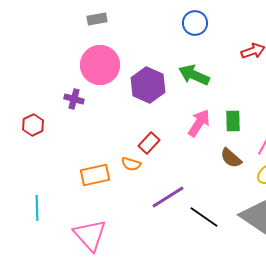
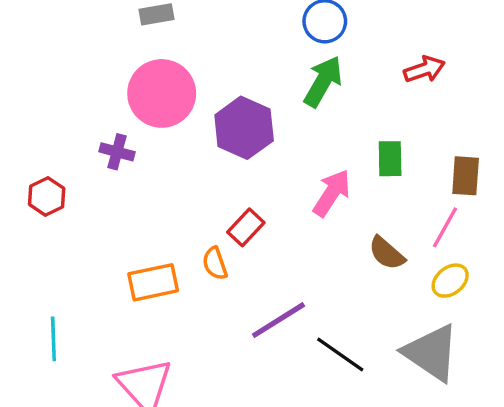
green arrow: (194, 75) -> (323, 81), moved, turned 96
green rectangle: (233, 121) -> (390, 159), moved
orange semicircle: (131, 164) -> (215, 263), turned 54

